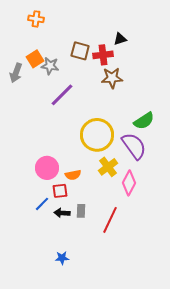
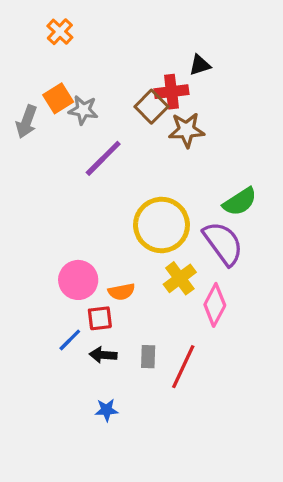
orange cross: (36, 19) -> (60, 32), turned 35
brown square: (80, 51) -> (151, 107), moved, turned 30
gray rectangle: (81, 211) -> (148, 357), moved
blue star: (62, 258) -> (107, 410), moved

